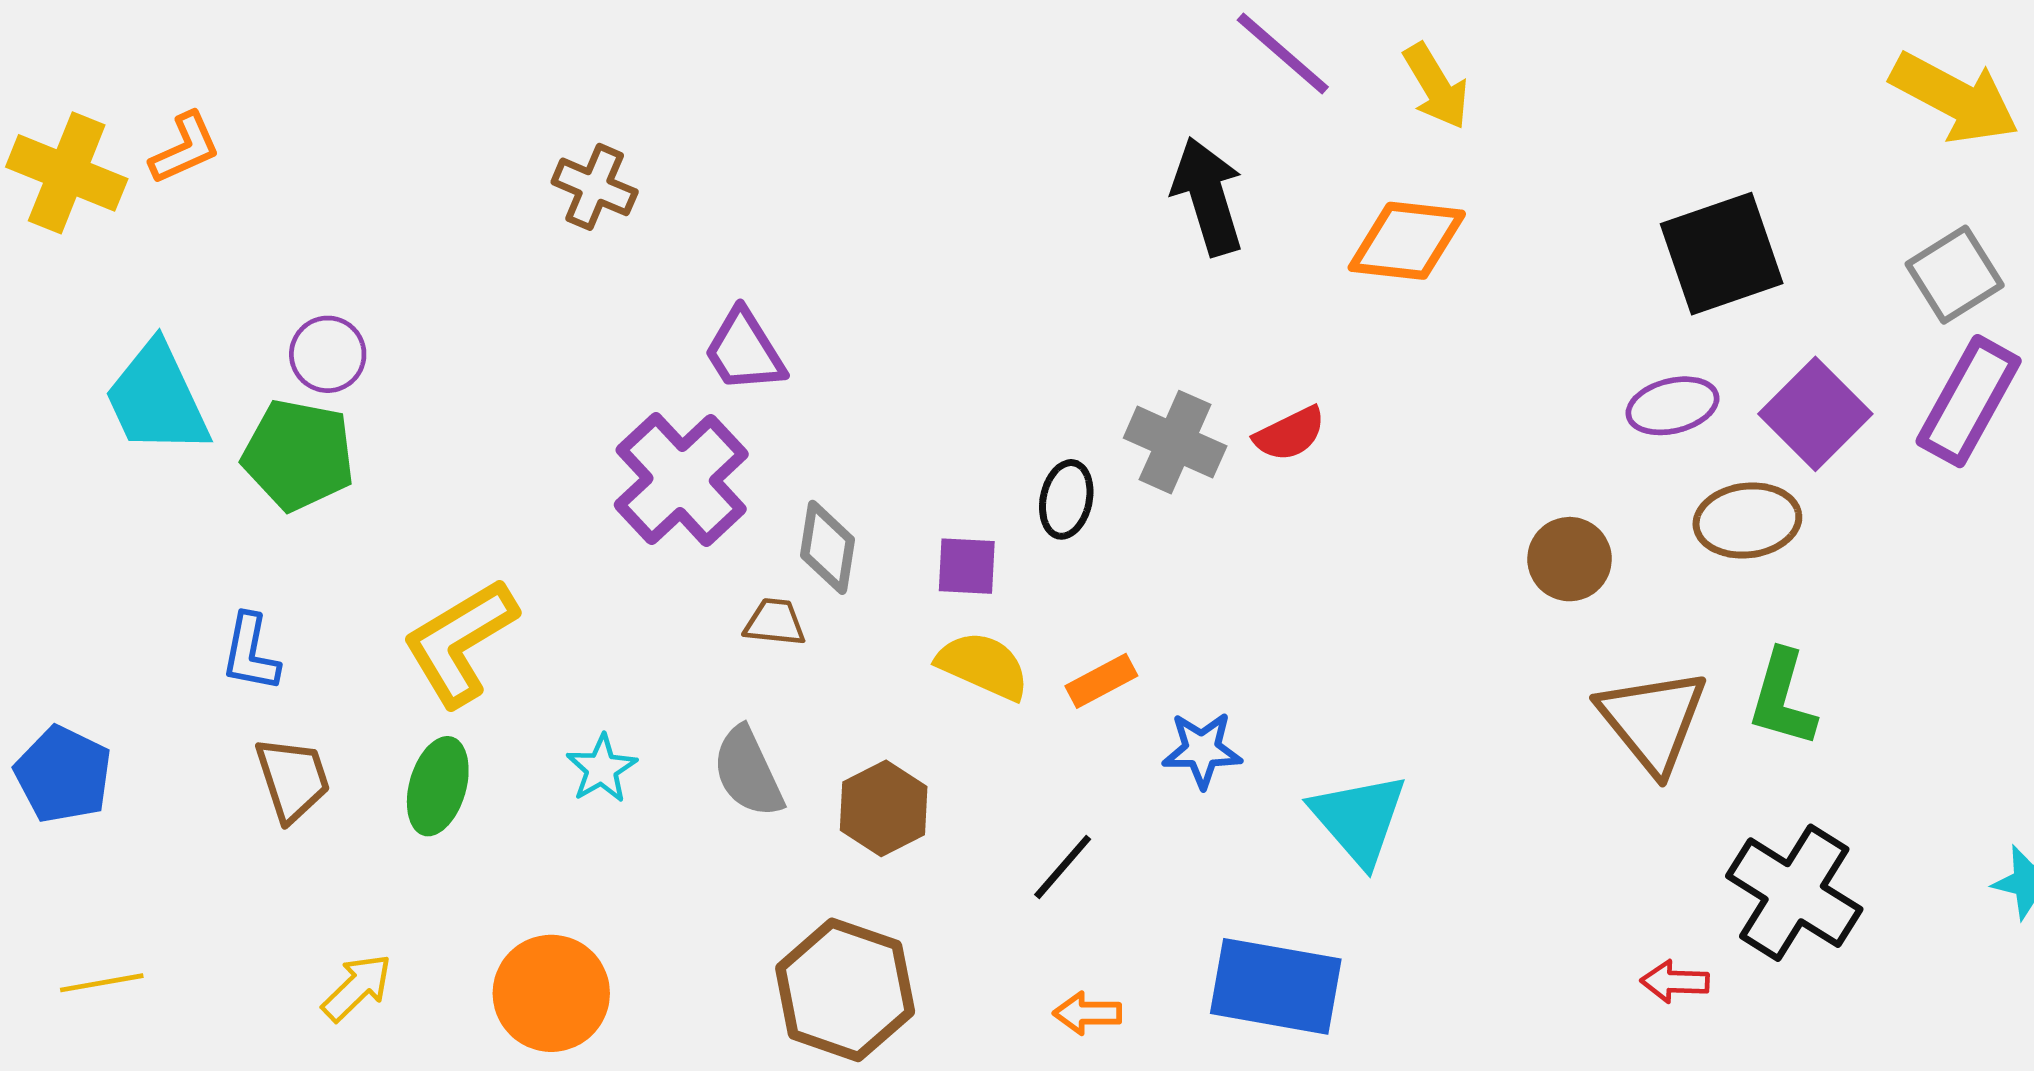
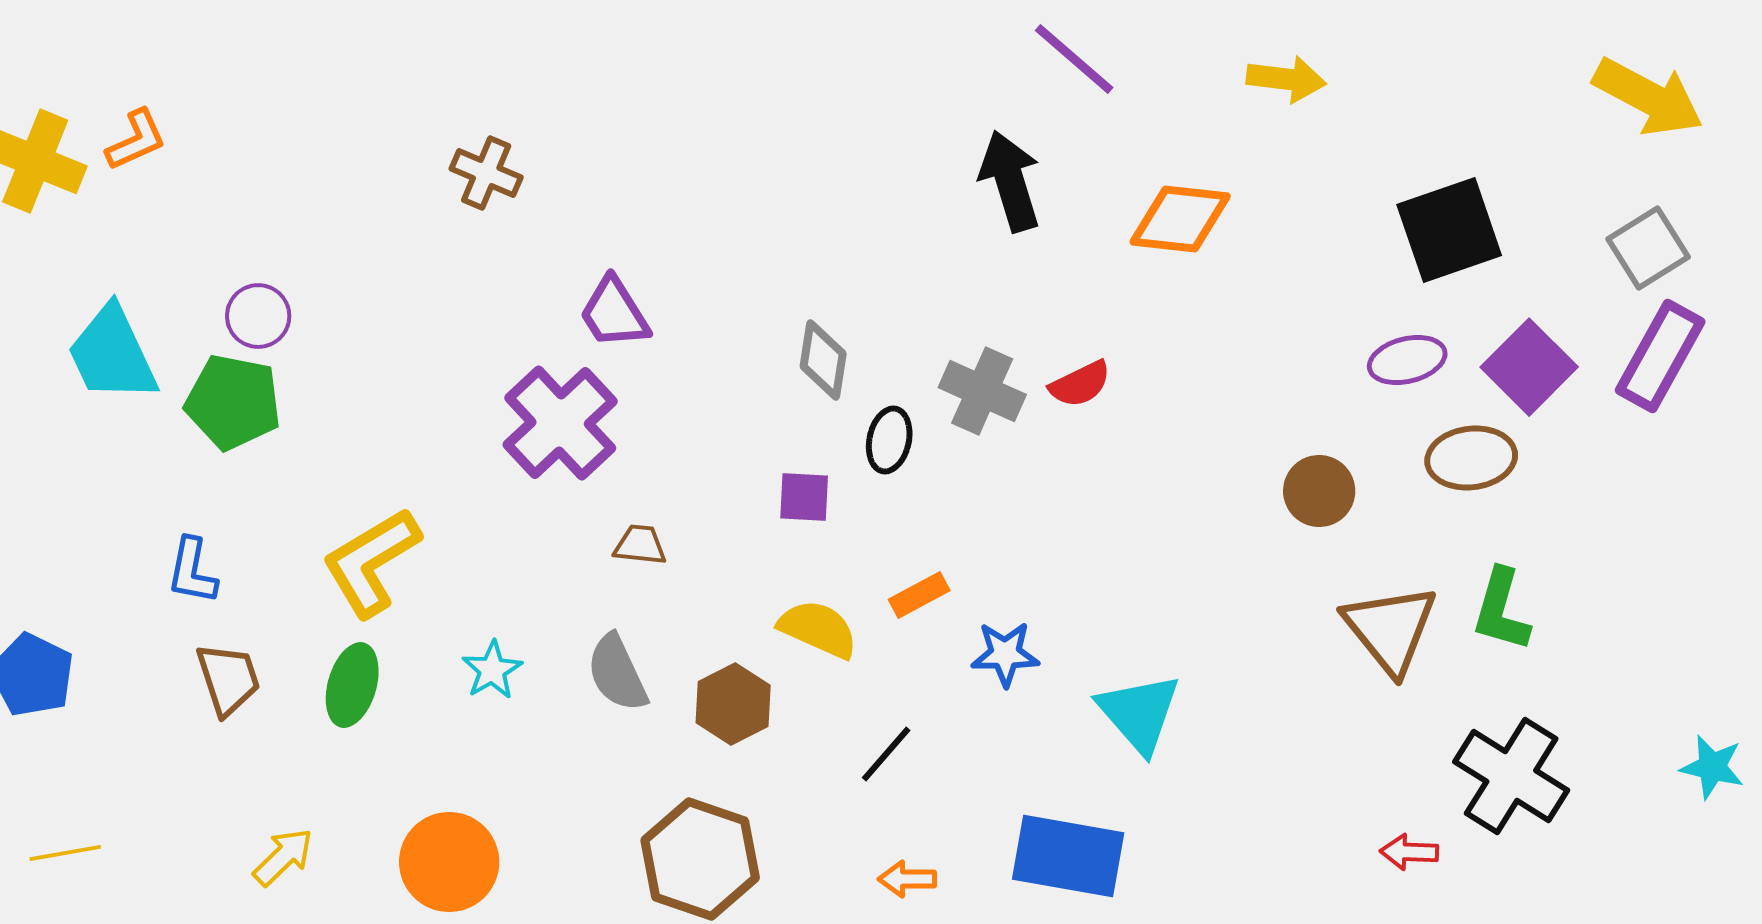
yellow arrow: (1436, 86) -> (1286, 79), moved, turned -52
gray diamond: (827, 547) -> (823, 360), moved
yellow semicircle: (983, 666) -> (818, 629), moved

